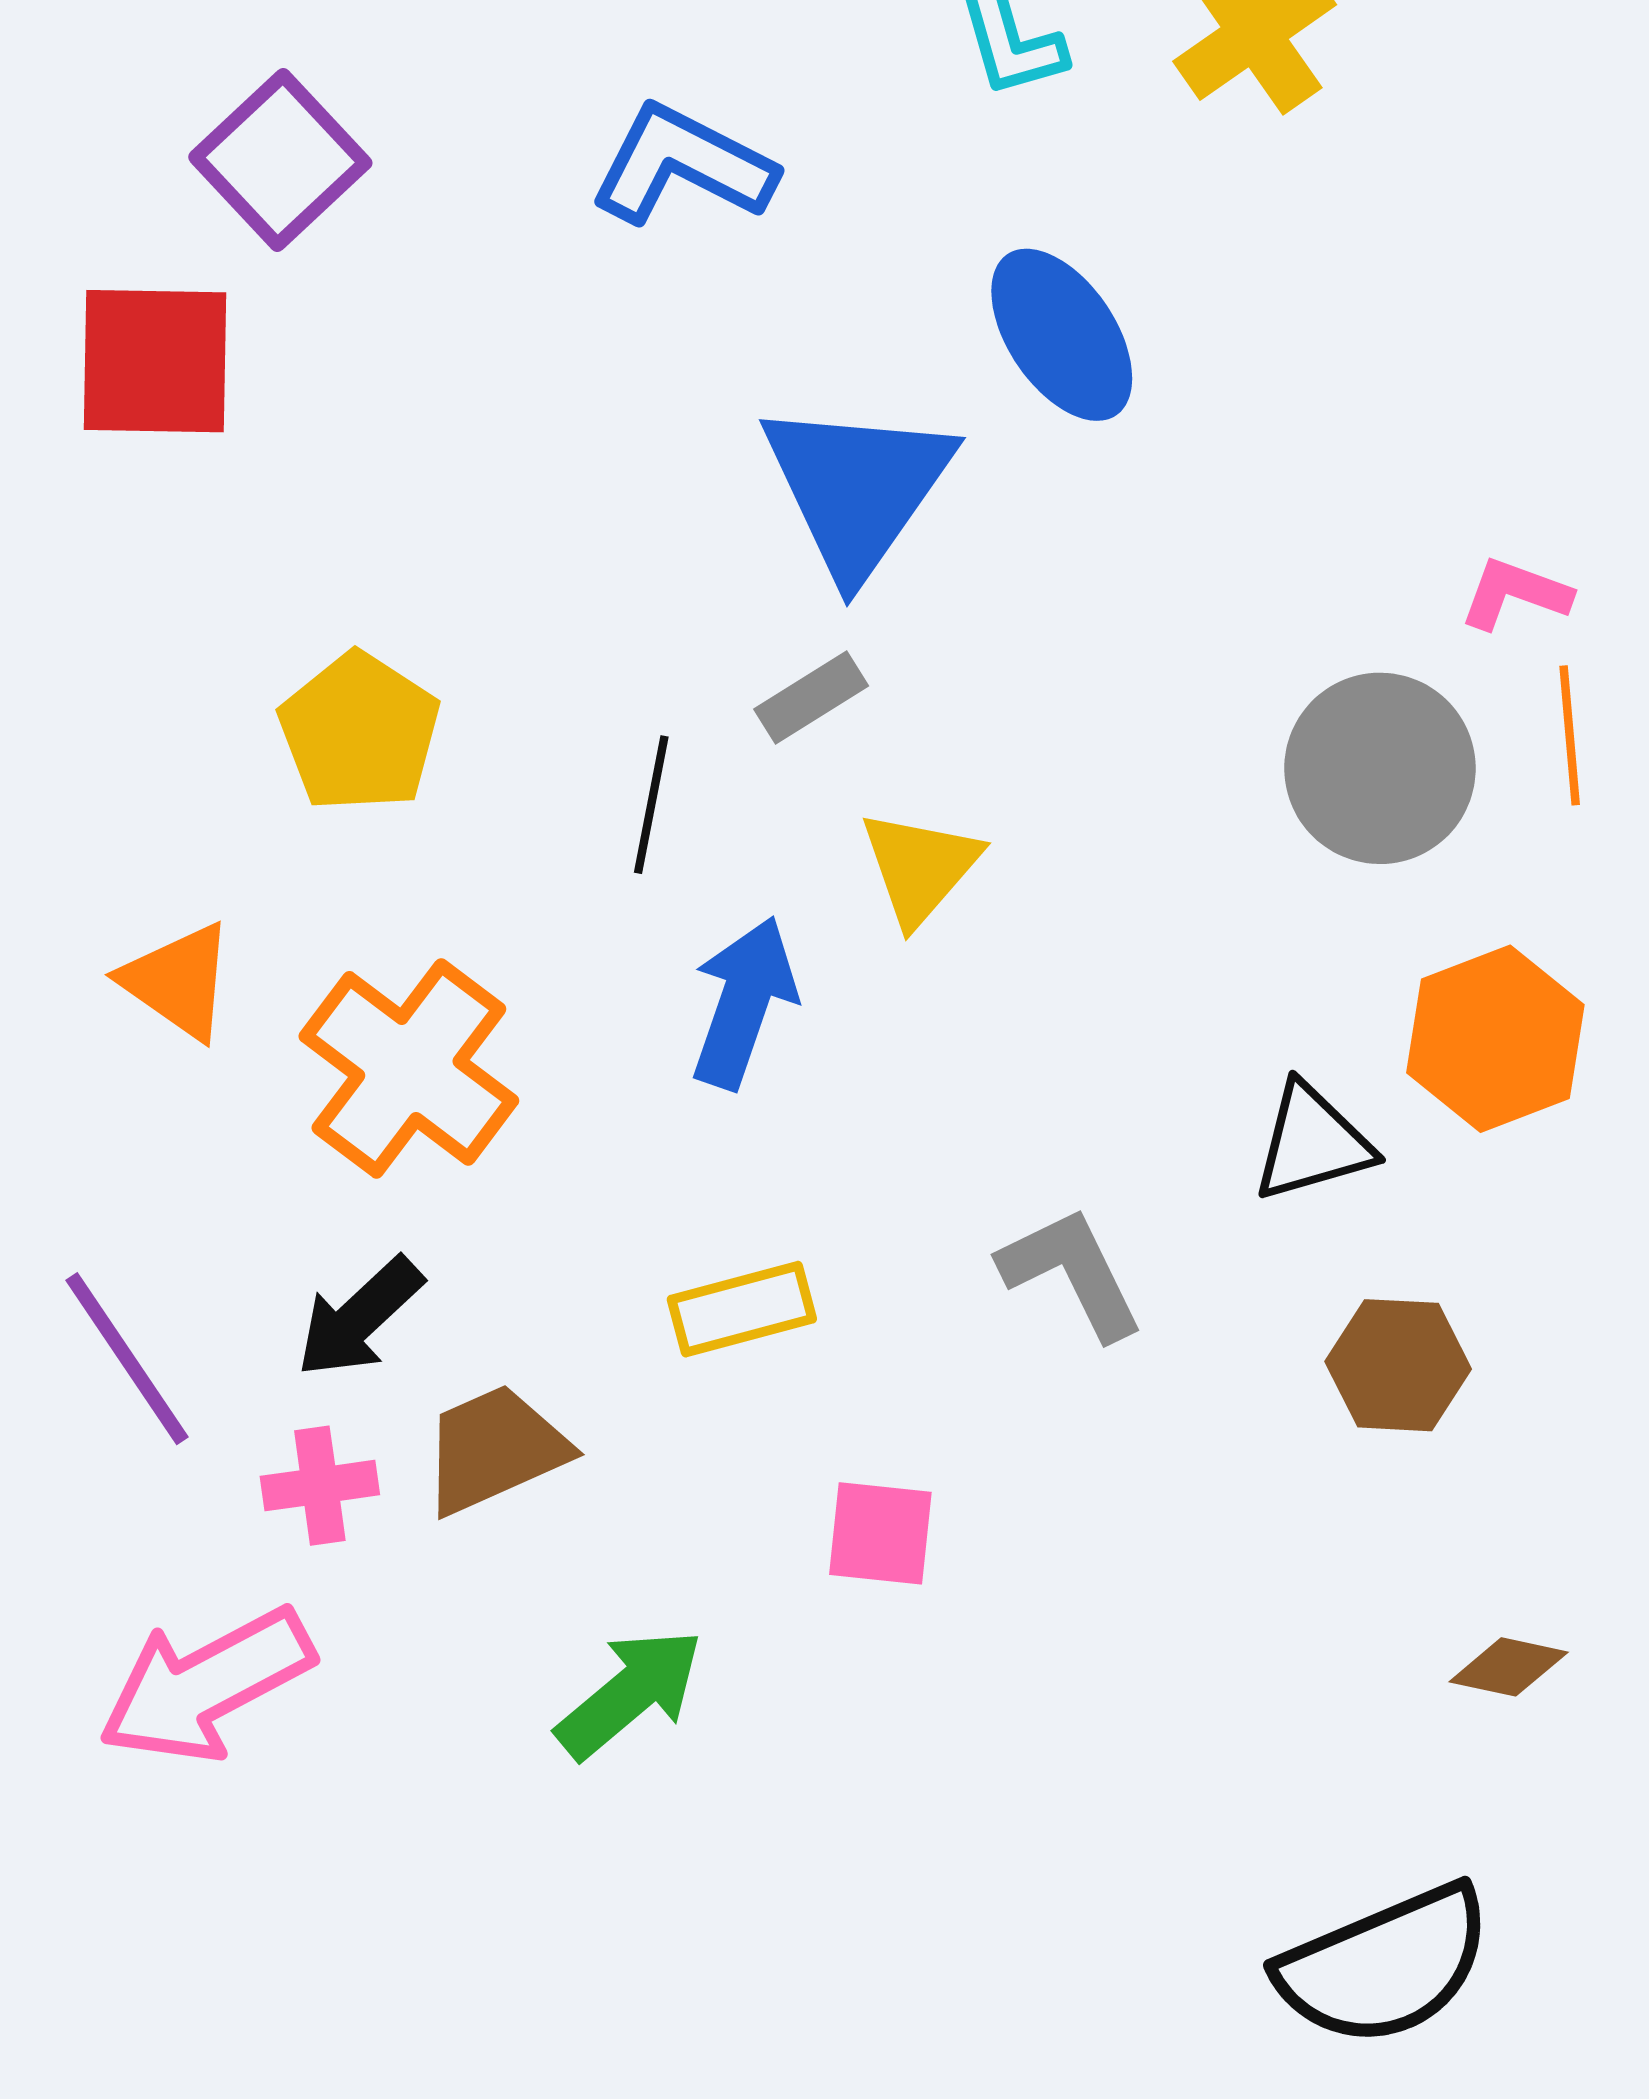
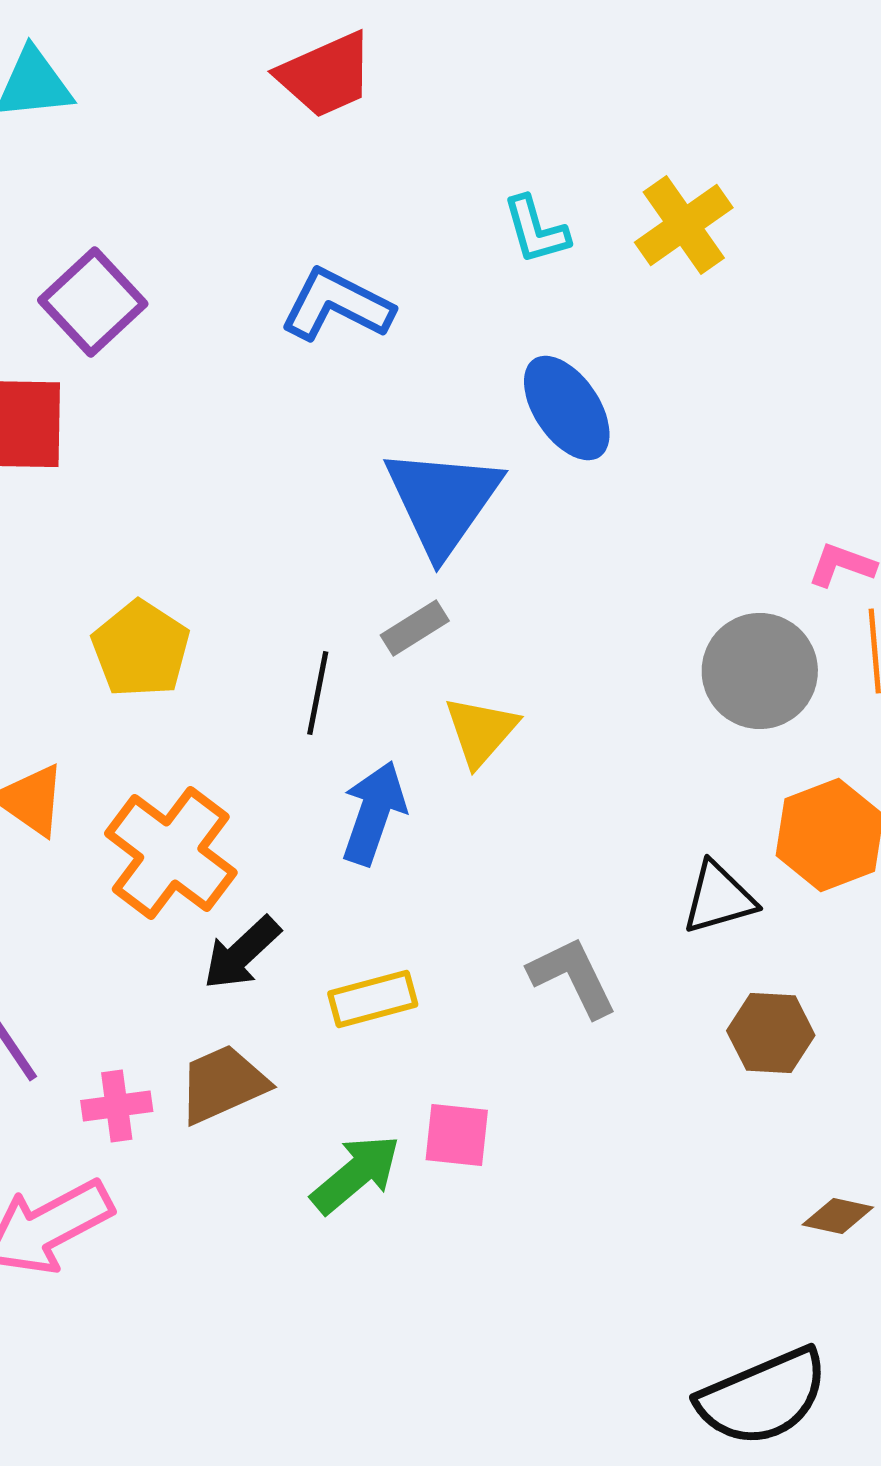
black arrow: (359, 1317) -> (242, 953), moved
green arrow: (630, 1693) -> (356, 1174), moved

